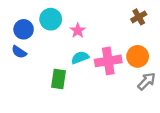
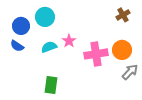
pink star: (78, 30) -> (69, 41), moved
cyan semicircle: (80, 58) -> (49, 47), moved
green rectangle: (59, 79) -> (51, 85), moved

